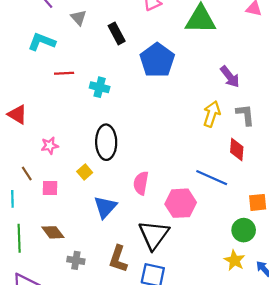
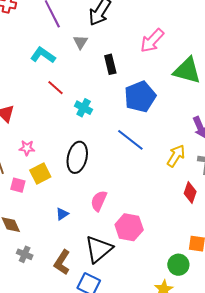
red line: (64, 73) -> (56, 88), turned 30
yellow square: (85, 172) -> (40, 173), moved, size x1.5
blue line: (212, 178) -> (130, 140), moved
blue triangle: (105, 207) -> (62, 214), size x0.6

